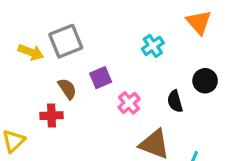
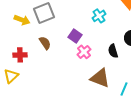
purple square: (101, 78) -> (75, 36), moved, turned -32
red cross: (51, 116) -> (20, 55), moved

